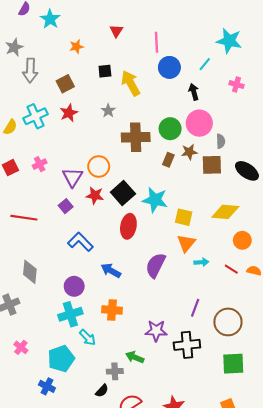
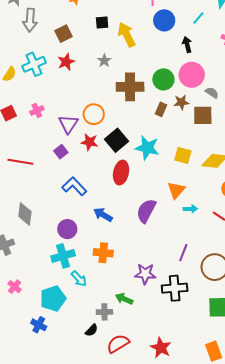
gray semicircle: (221, 141) -> (212, 93), turned -56
yellow square: (184, 217) -> (183, 155), moved

